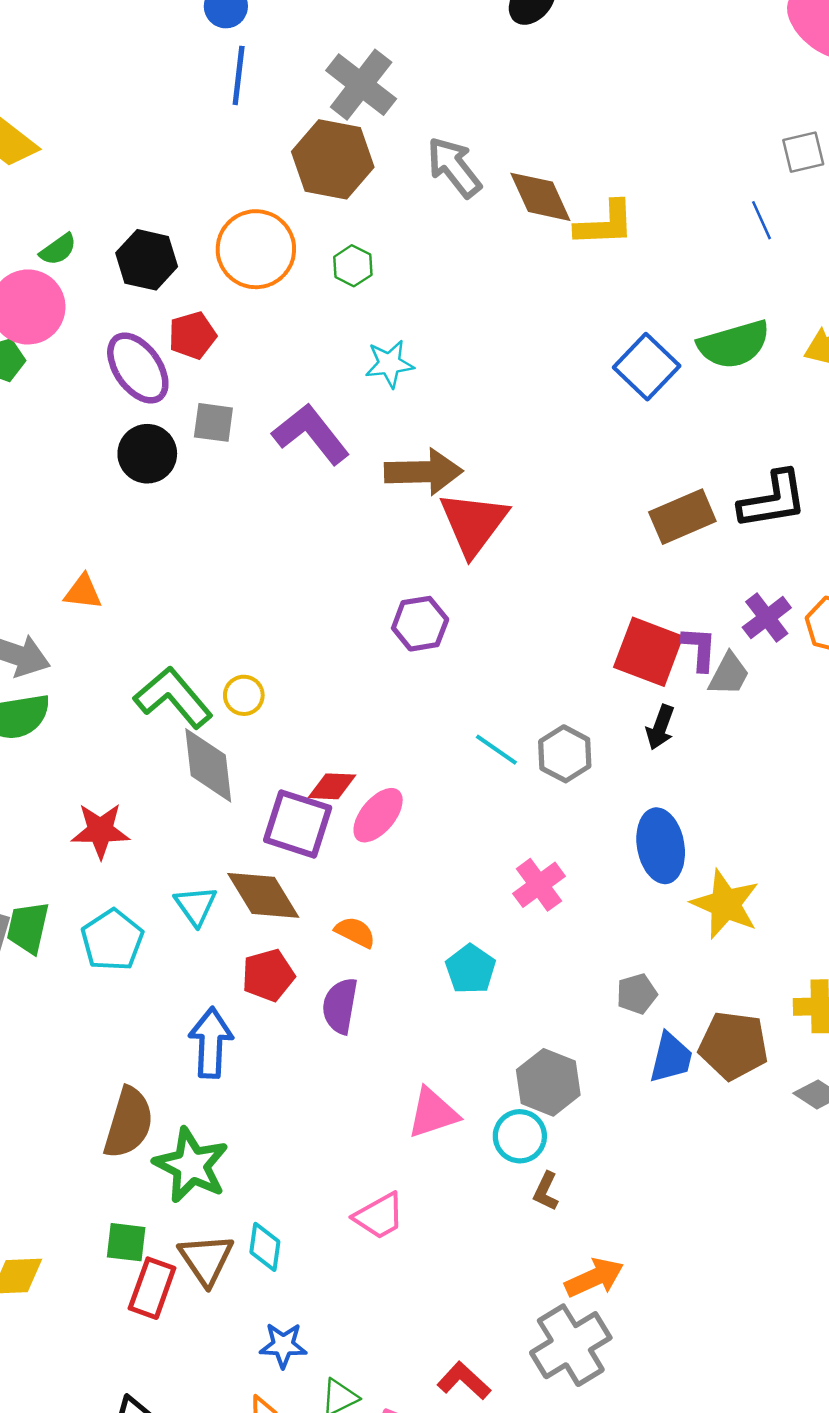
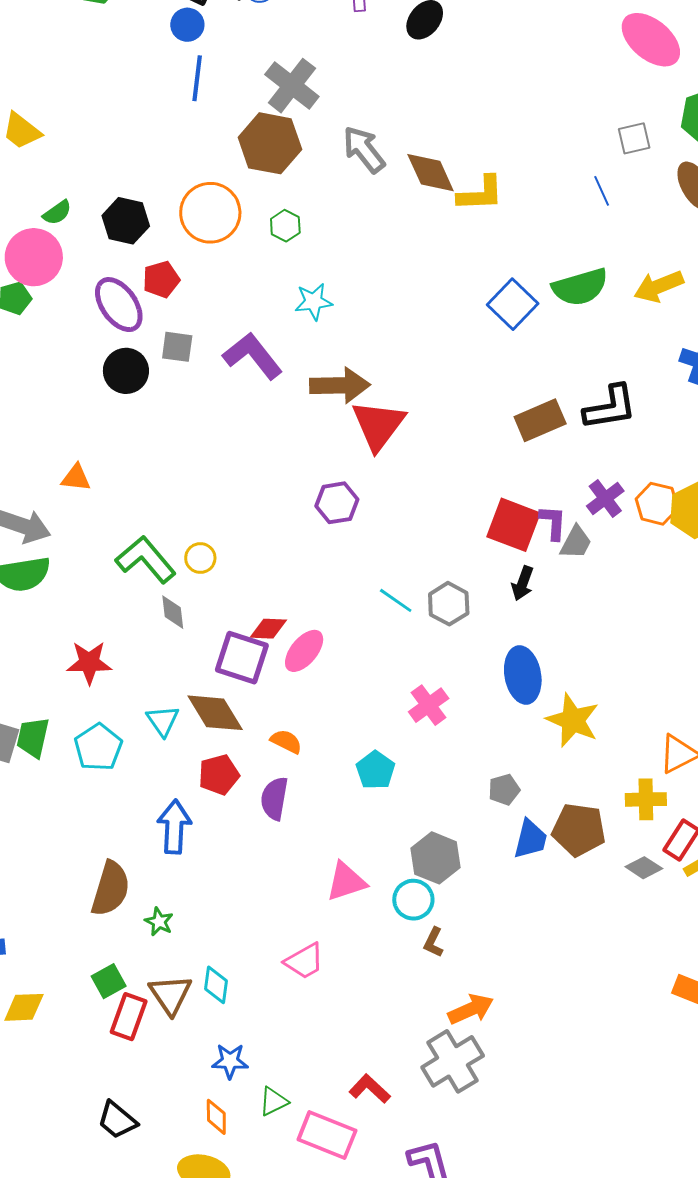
gray diamond: (208, 765) -> (173, 612), size x0.6
green star: (191, 1165) -> (159, 922), size x0.5
green square: (126, 1242) -> (109, 981), turned -36

